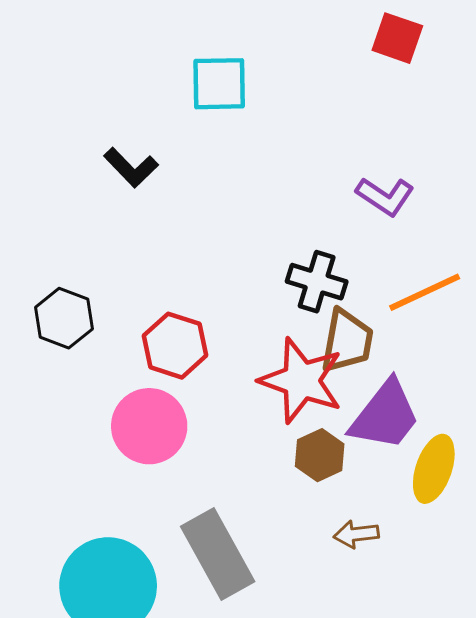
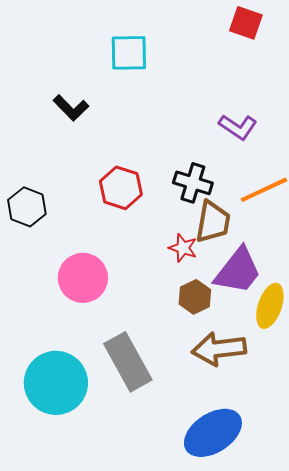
red hexagon: (175, 346) -> (121, 188), moved
red star: (301, 381) -> (183, 248), size x0.5
brown arrow: (356, 534) -> (219, 349), size x1.8

